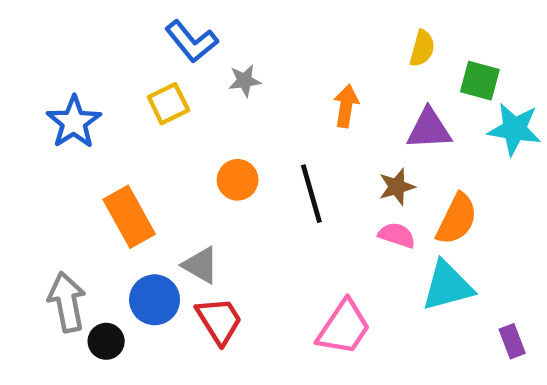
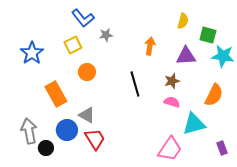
orange circle: (238, 180) -> (87, 72), moved
orange semicircle: (457, 219) -> (214, 95), moved
pink trapezoid: (344, 327) -> (170, 149), moved

